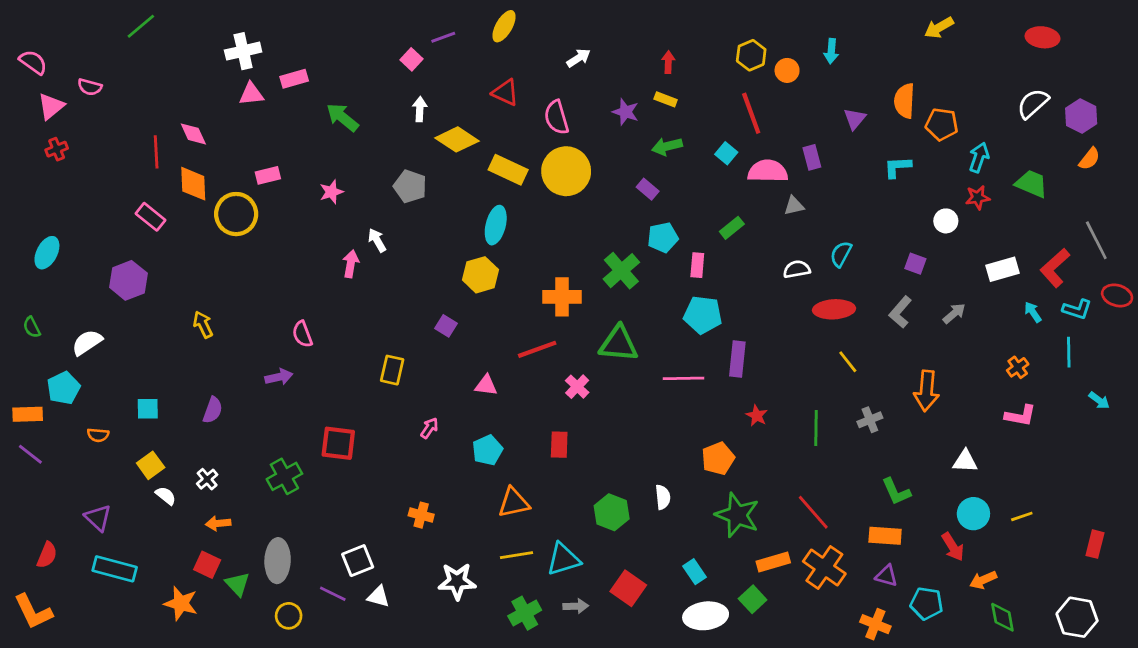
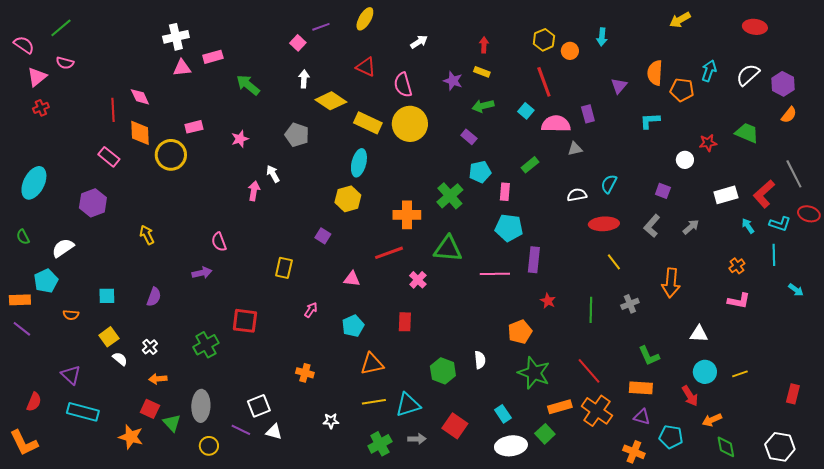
green line: (141, 26) -> (61, 28), moved
cyan arrow: (979, 157) -> (709, 71), moved
cyan ellipse: (47, 253) -> (34, 183), size x1.4
white star: (457, 581) -> (331, 421), size x0.6

